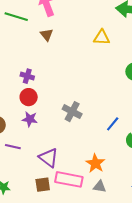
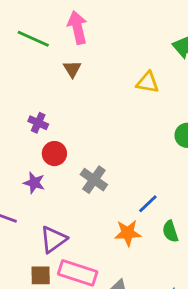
red circle: (29, 97) -> (54, 154), moved
purple triangle: (49, 158) -> (53, 239), turned 40
orange star: (95, 163) -> (128, 233), moved, turned 30

